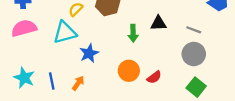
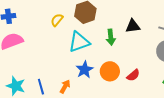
cyan triangle: (65, 32) -> (79, 42), moved
blue star: (89, 53) -> (85, 70), moved

